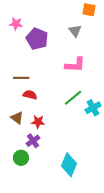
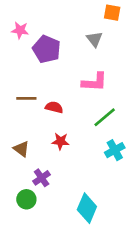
red semicircle: (30, 95) -> (54, 107), moved
green line: (73, 98) -> (105, 117), moved
cyan cross: (93, 108) -> (115, 150), moved
red star: (38, 122) -> (60, 141), moved

